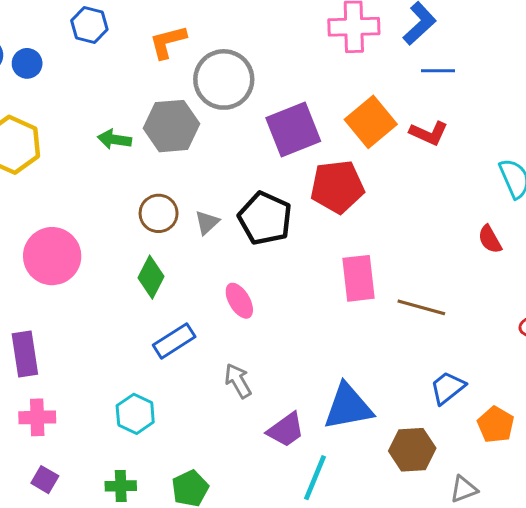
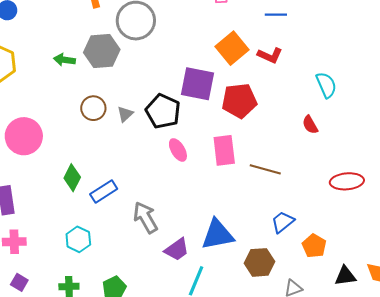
purple square: (293, 130) -> (197, 84), moved, turned 33
red pentagon: (337, 187) -> (239, 101), moved
green diamond: (151, 277) -> (72, 178), moved
pink ellipse: (239, 301) -> (178, 150), moved
gray arrow: (238, 381) -> (145, 218), size x1.4

